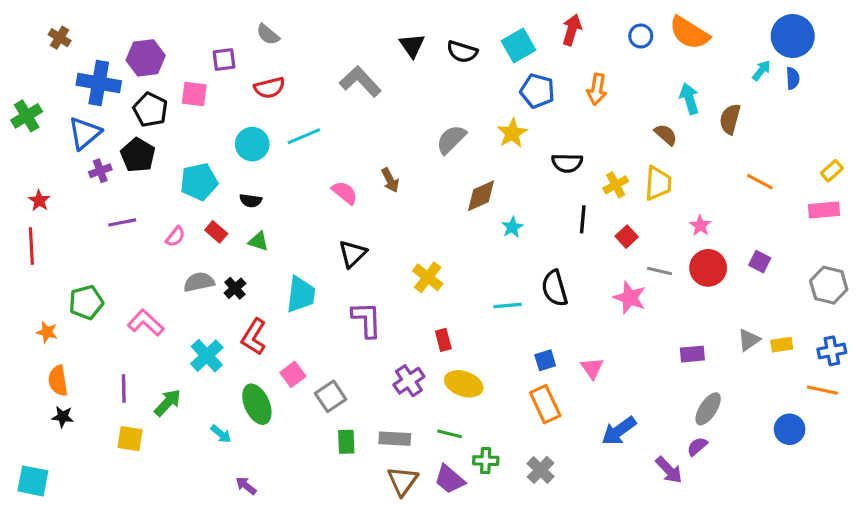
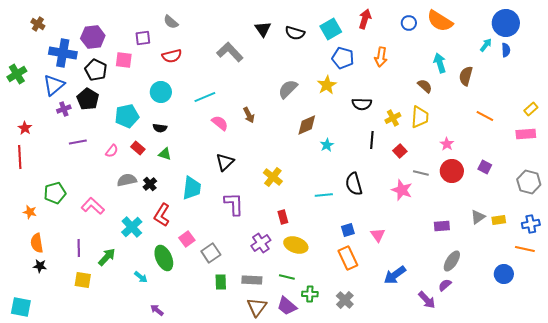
cyan line: (304, 136) -> (205, 97), moved

